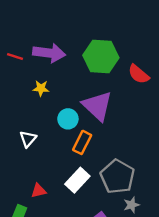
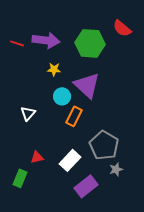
red semicircle: (139, 74) -> (122, 28), moved
yellow star: (41, 88) -> (54, 69), moved
white rectangle: (77, 180) -> (70, 160), moved

